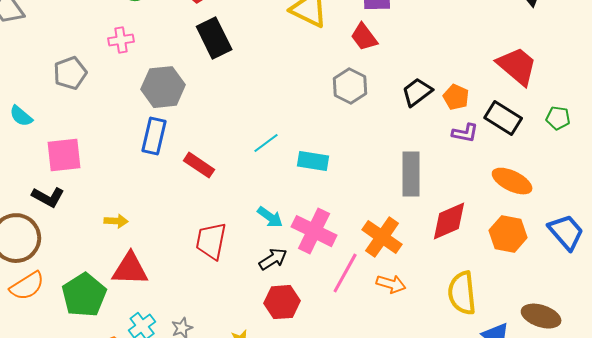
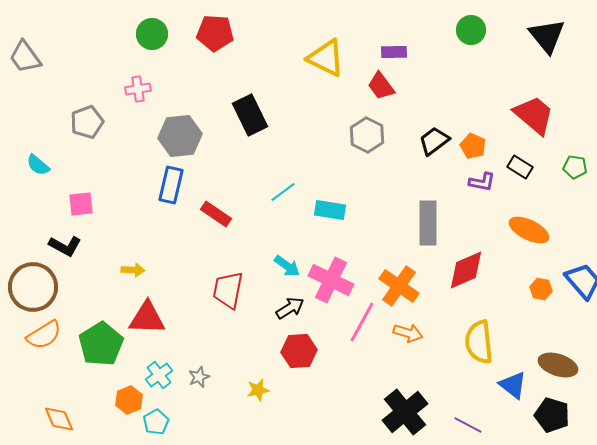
black rectangle: (214, 38) -> (250, 115), moved
black rectangle: (503, 118) -> (520, 167), size x0.7
pink square: (64, 155) -> (81, 204), size x0.7
orange hexagon: (508, 234) -> (541, 289), moved, size x0.6

